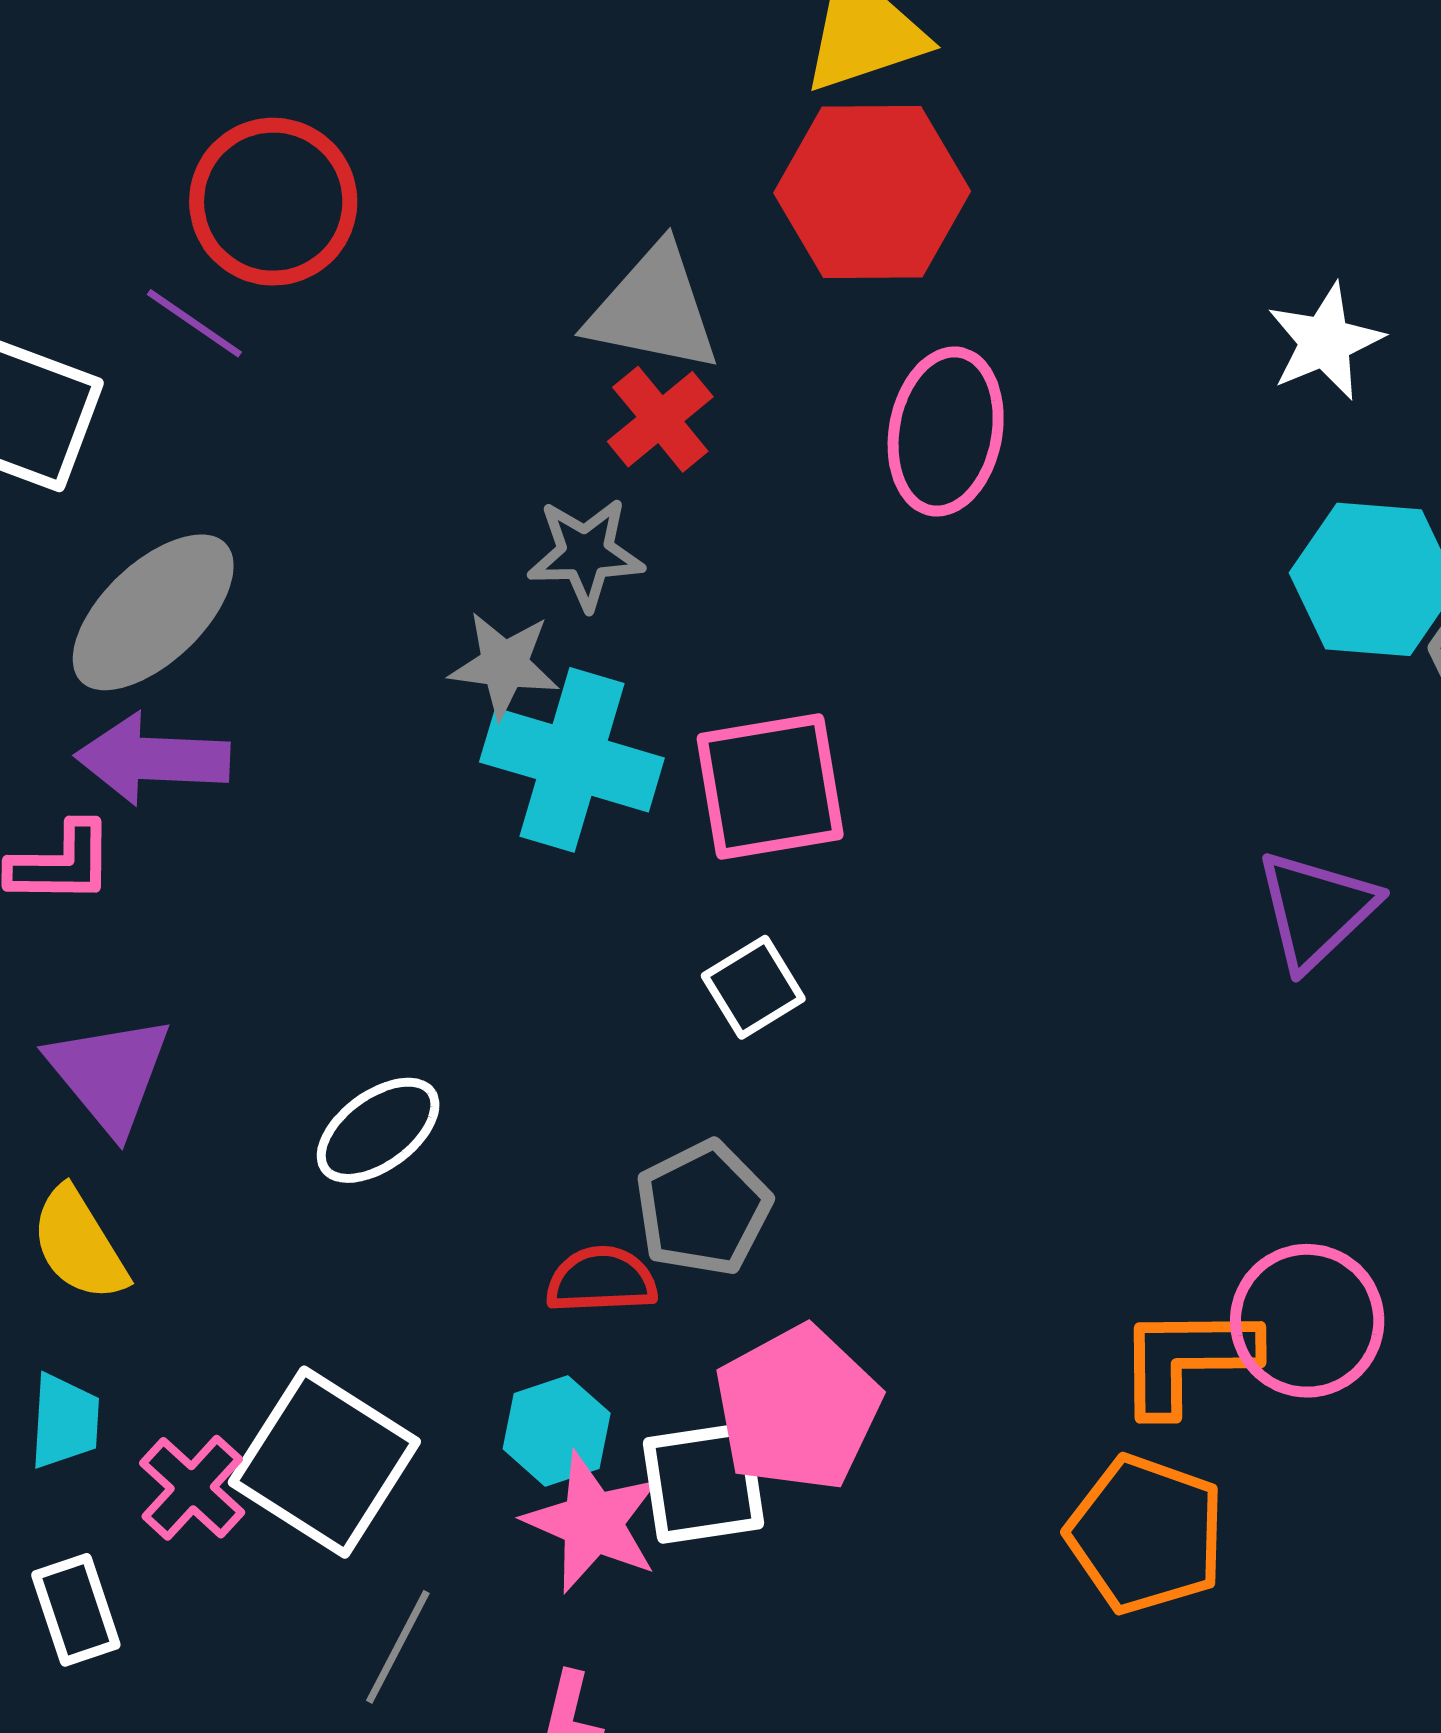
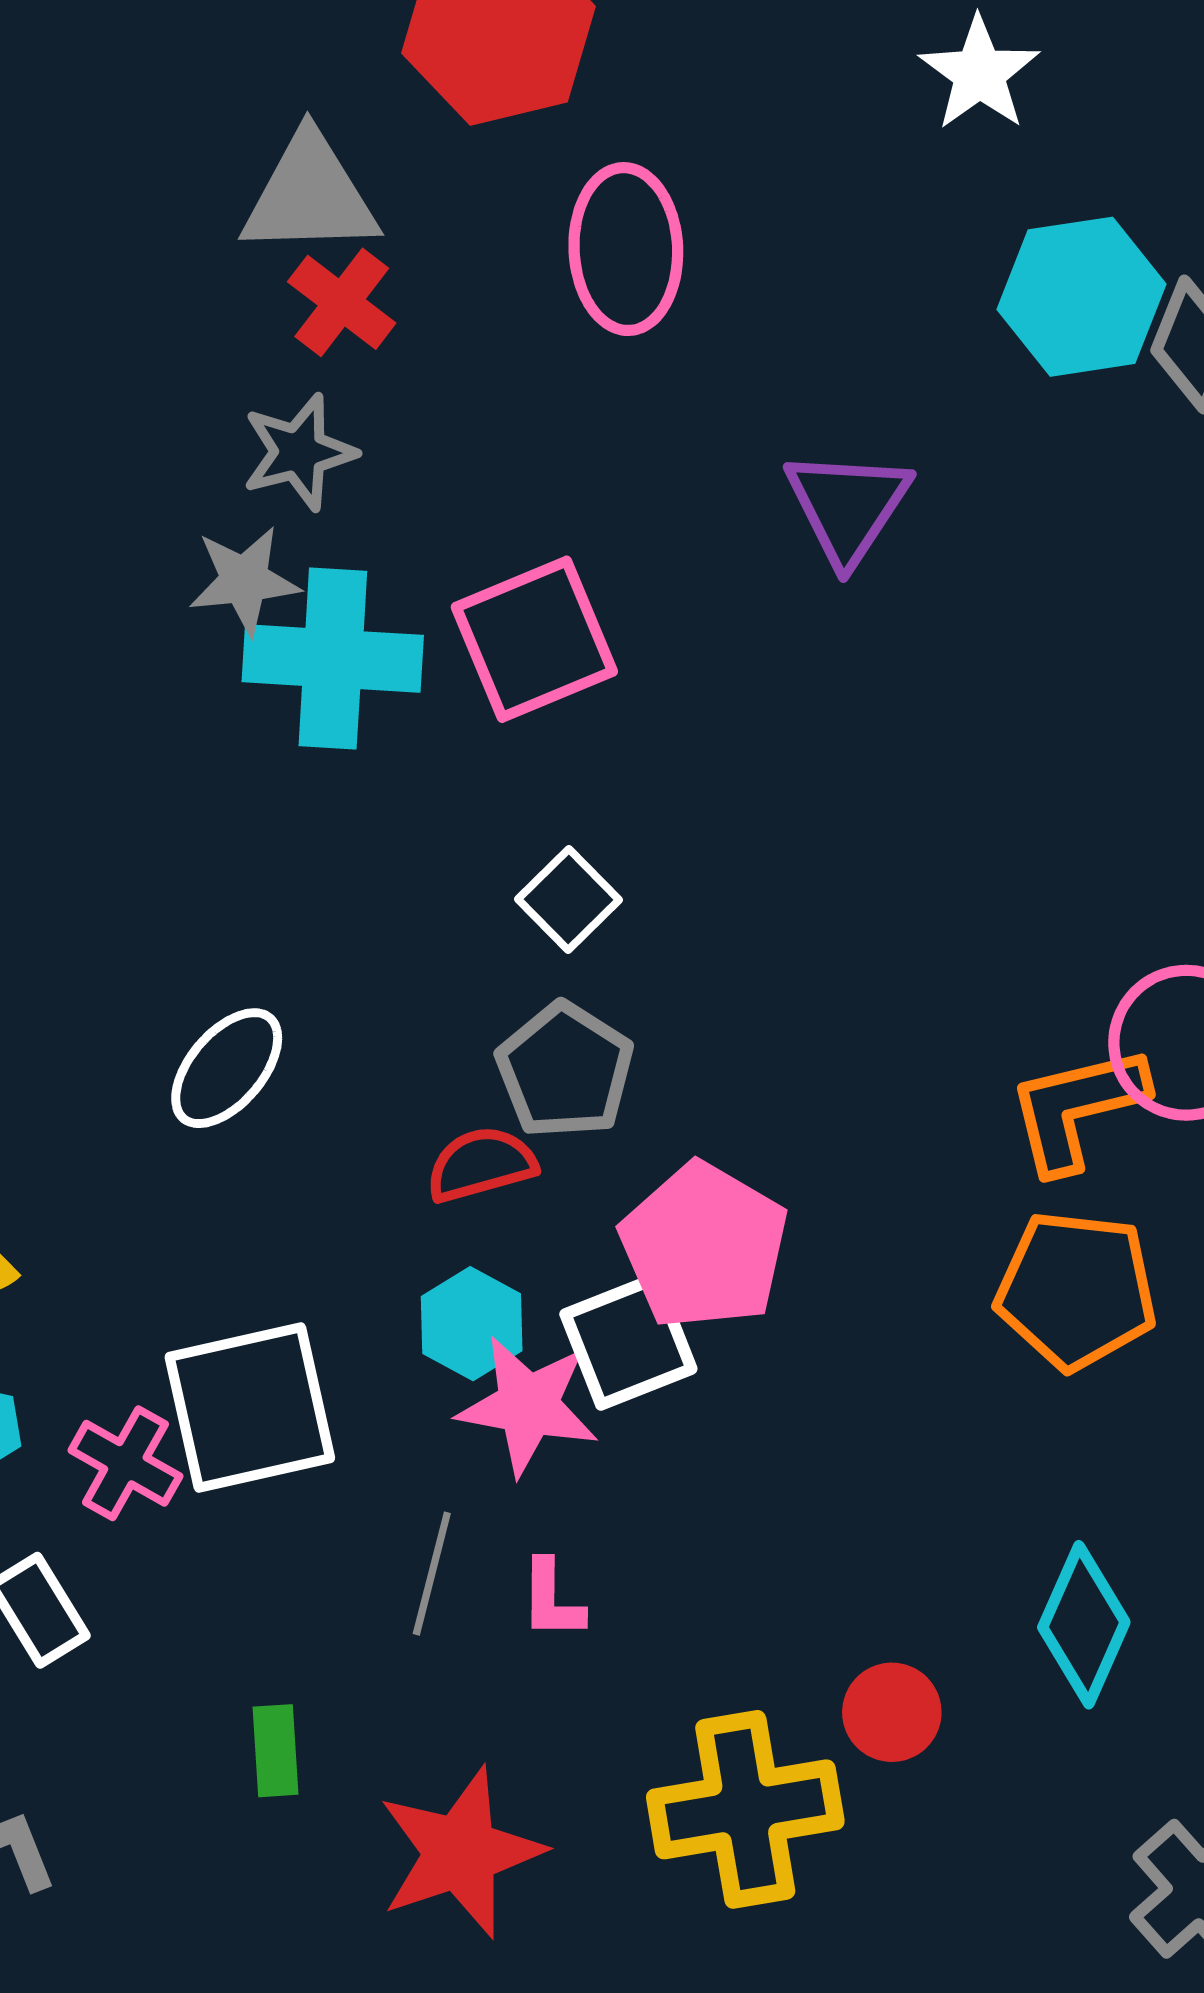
purple triangle: (1316, 910) -> (848, 506), moved
white square: (753, 987) -> (569, 900), moved
white square: (324, 1462) -> (250, 1407), turned -32
gray line: (398, 1647) -> (432, 1574), moved

